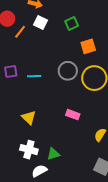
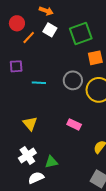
green square: (72, 23) -> (81, 34), size x1.6
purple square: (11, 72) -> (16, 66), moved
white cross: (29, 150) -> (27, 156), turned 36

